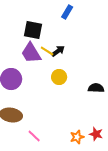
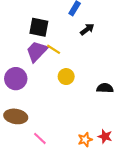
black arrow: (58, 51) -> (87, 29), moved
purple trapezoid: (31, 53) -> (37, 51), turned 75

